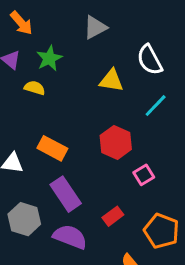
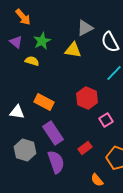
gray triangle: (95, 27) -> (85, 28), moved
yellow triangle: (111, 80) -> (73, 50), moved
purple semicircle: (70, 237) -> (56, 162), turned 50

